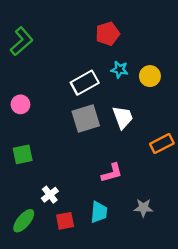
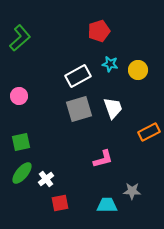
cyan trapezoid: (99, 212) -> (107, 205), moved, turned -95
green ellipse: (24, 221) -> (22, 173), moved

